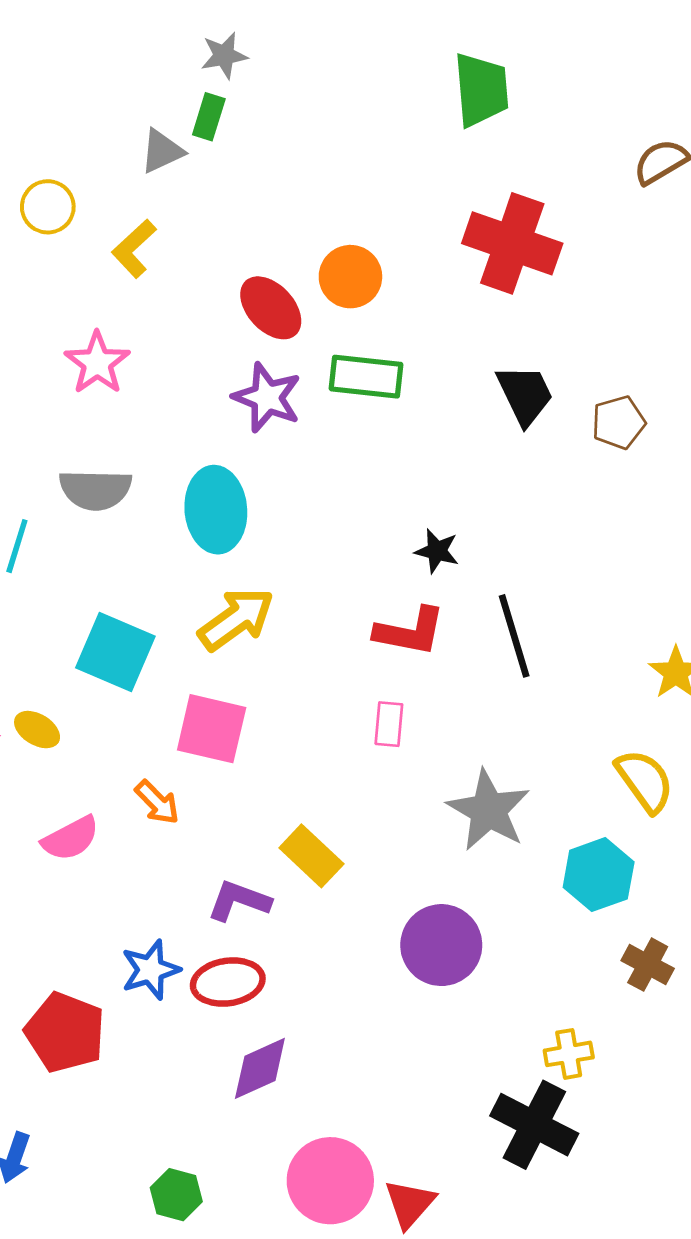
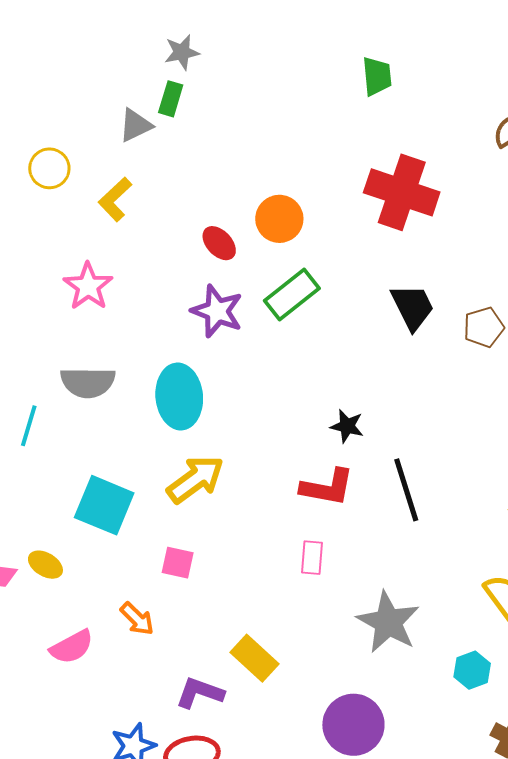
green trapezoid: (481, 90) -> (377, 76), size x0.7
red ellipse: (271, 308) -> (219, 243), size x0.7
green rectangle: (366, 377) -> (292, 295), turned -44
pink square: (212, 729) -> (178, 563), size x0.6
cyan hexagon: (599, 875) -> (472, 670), size x0.7

